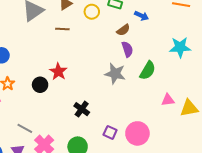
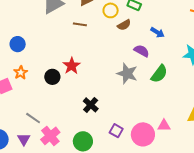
blue arrow: (142, 16) -> (158, 32), moved
brown semicircle: (123, 30) -> (124, 25), moved
purple semicircle: (127, 49) -> (142, 51), turned -49
pink triangle: (168, 100) -> (164, 126), moved

